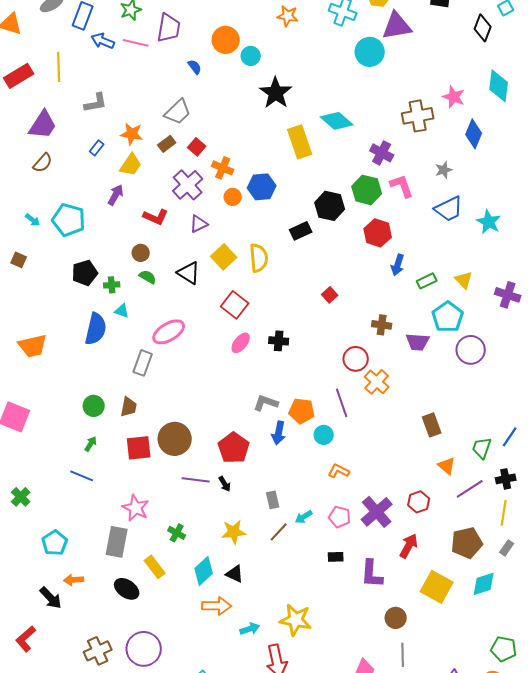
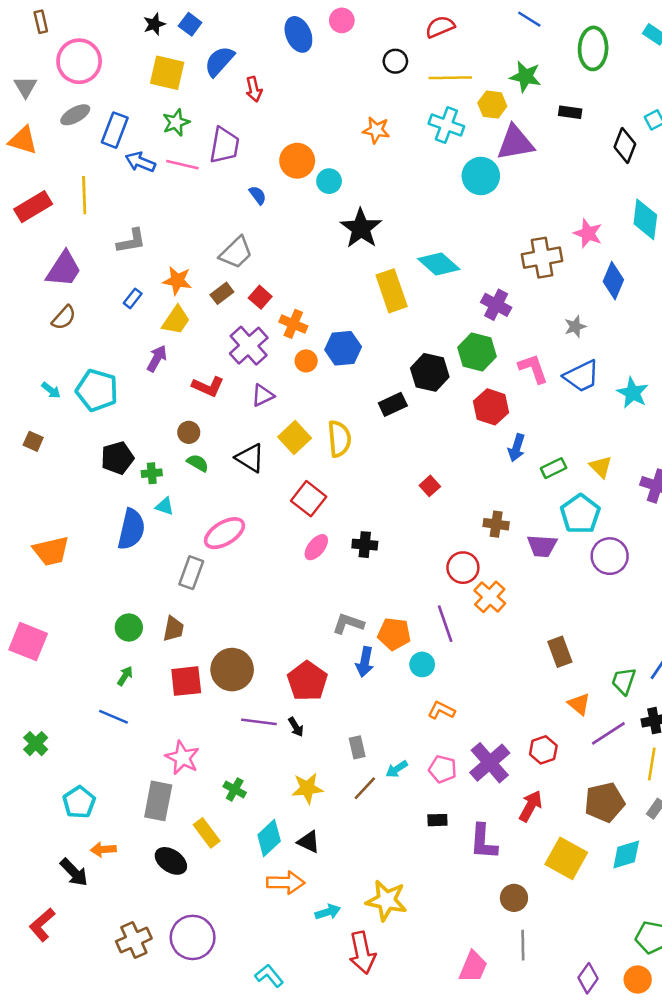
pink L-shape: (402, 186) -> (533, 369), moved

